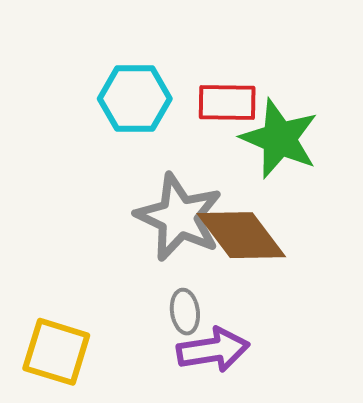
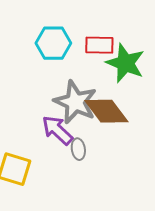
purple arrow: (213, 350) -> (57, 130), moved, turned -128

